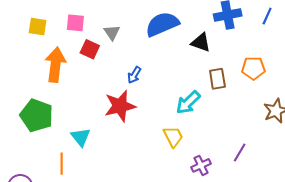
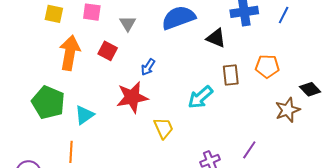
red square: (90, 49) -> (108, 51), moved
cyan triangle: (81, 137) -> (84, 115), moved, turned 30
yellow trapezoid: (173, 137) -> (164, 128), moved

